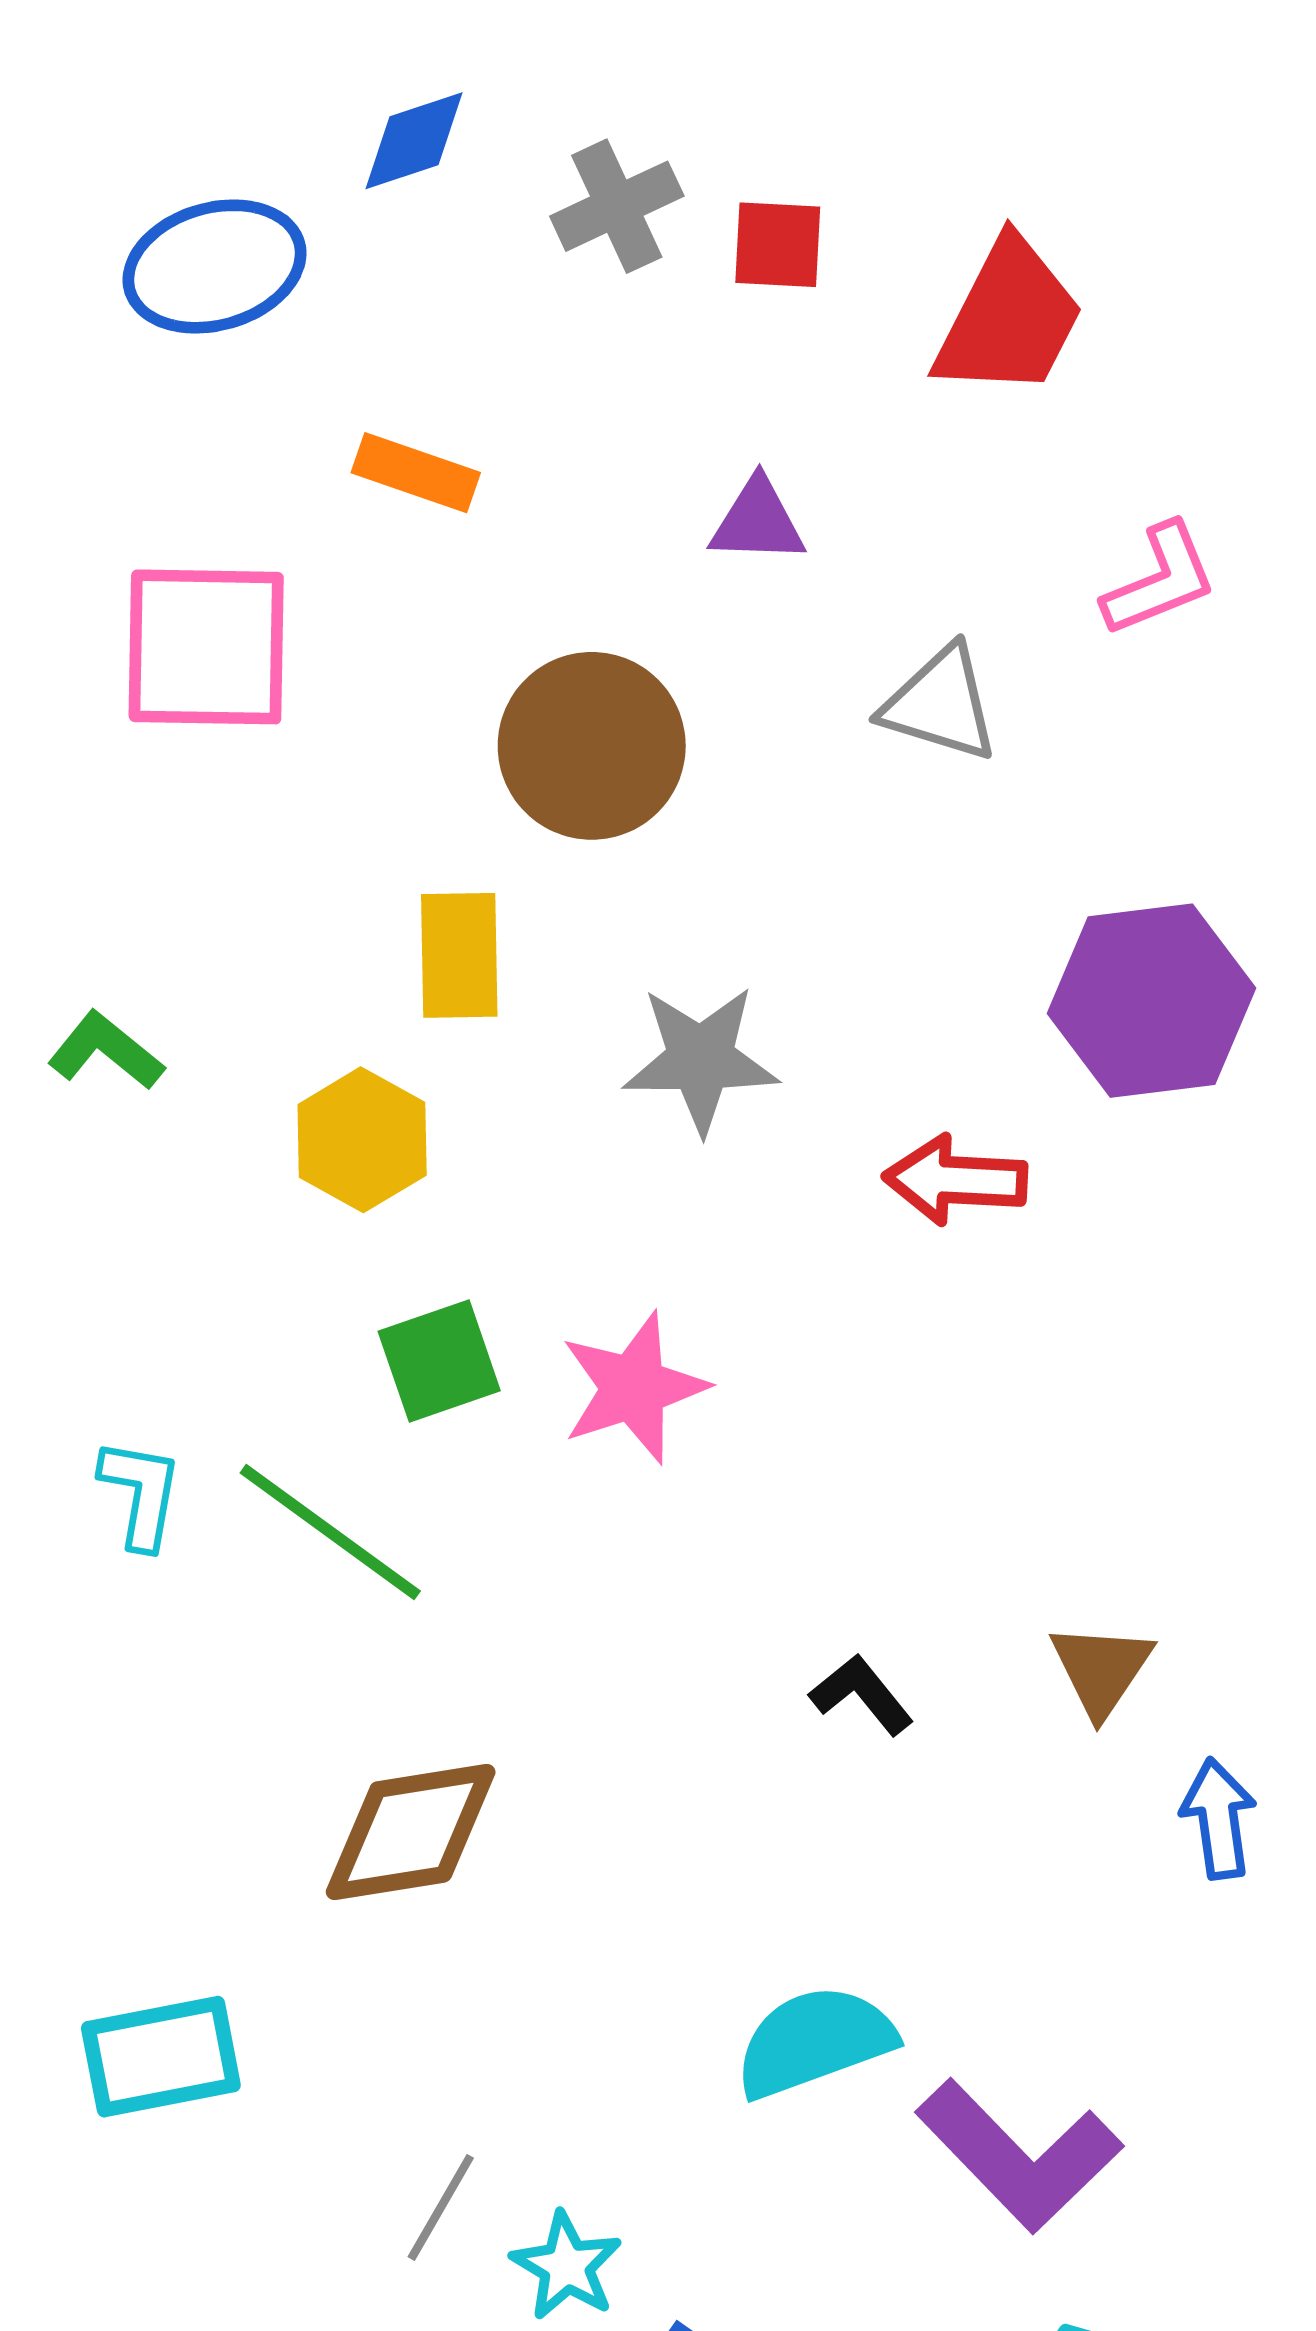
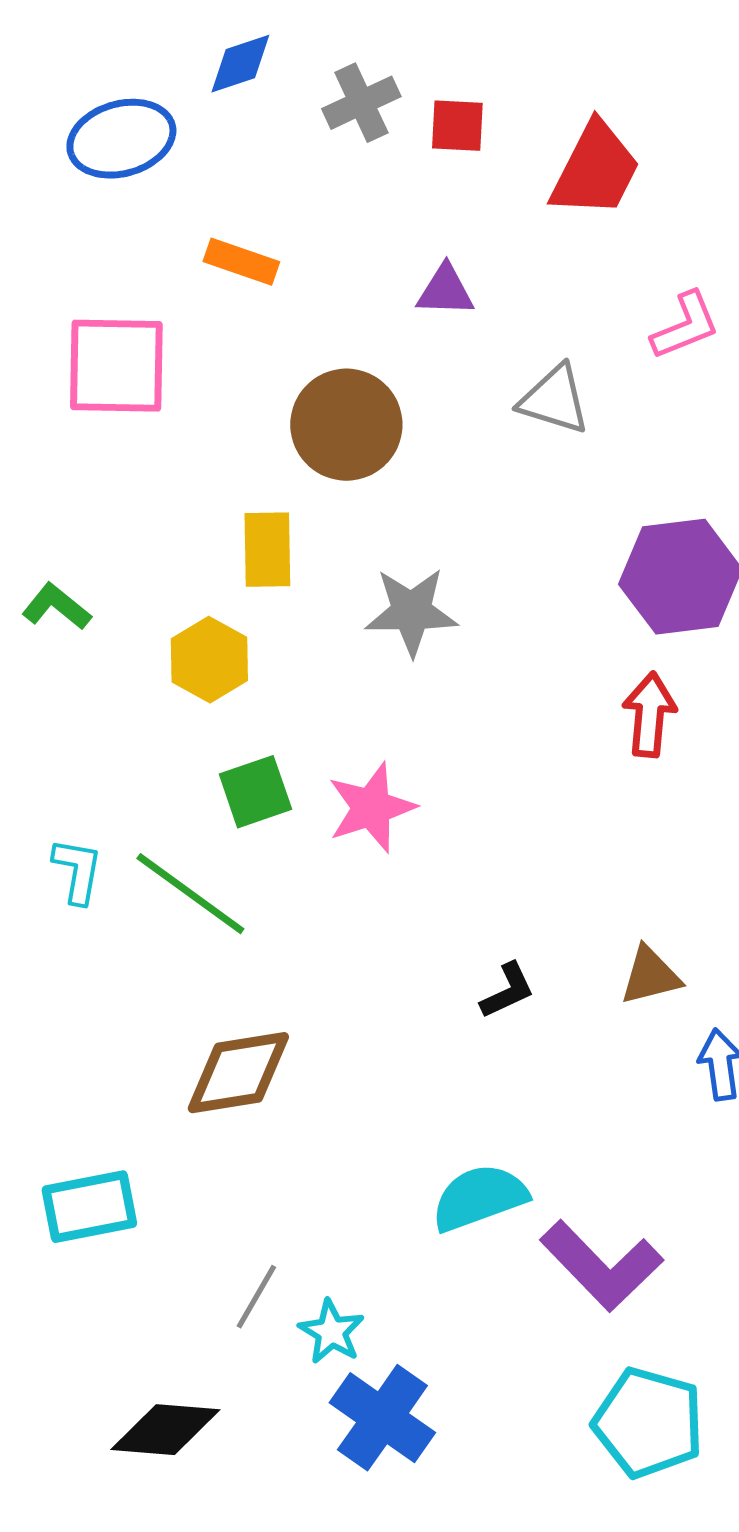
red arrow: (955, 1180) -> (649, 715), moved, turned 92
brown triangle: (1101, 1669) -> (650, 976), turned 42
black L-shape: (862, 1695) -> (507, 991), turned 104

